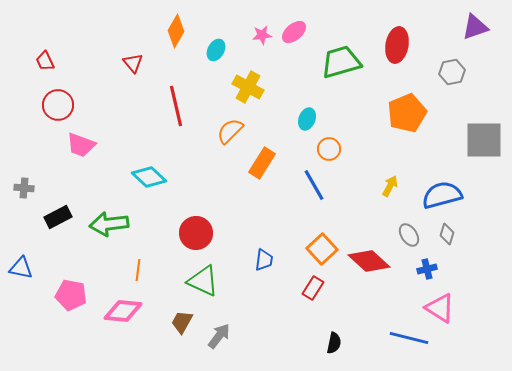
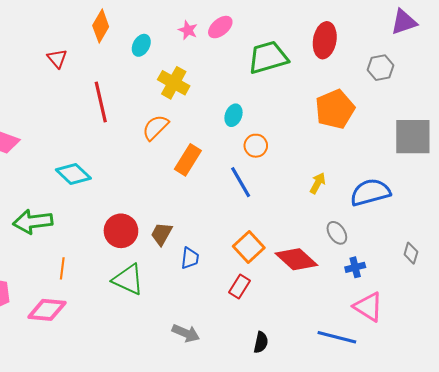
pink star: (262, 35) -> (188, 30), turned 30
gray diamond: (447, 234) -> (411, 253), moved
brown trapezoid: (182, 322) -> (162, 234), moved
gray arrow: (219, 336) -> (186, 333), moved, turned 76

